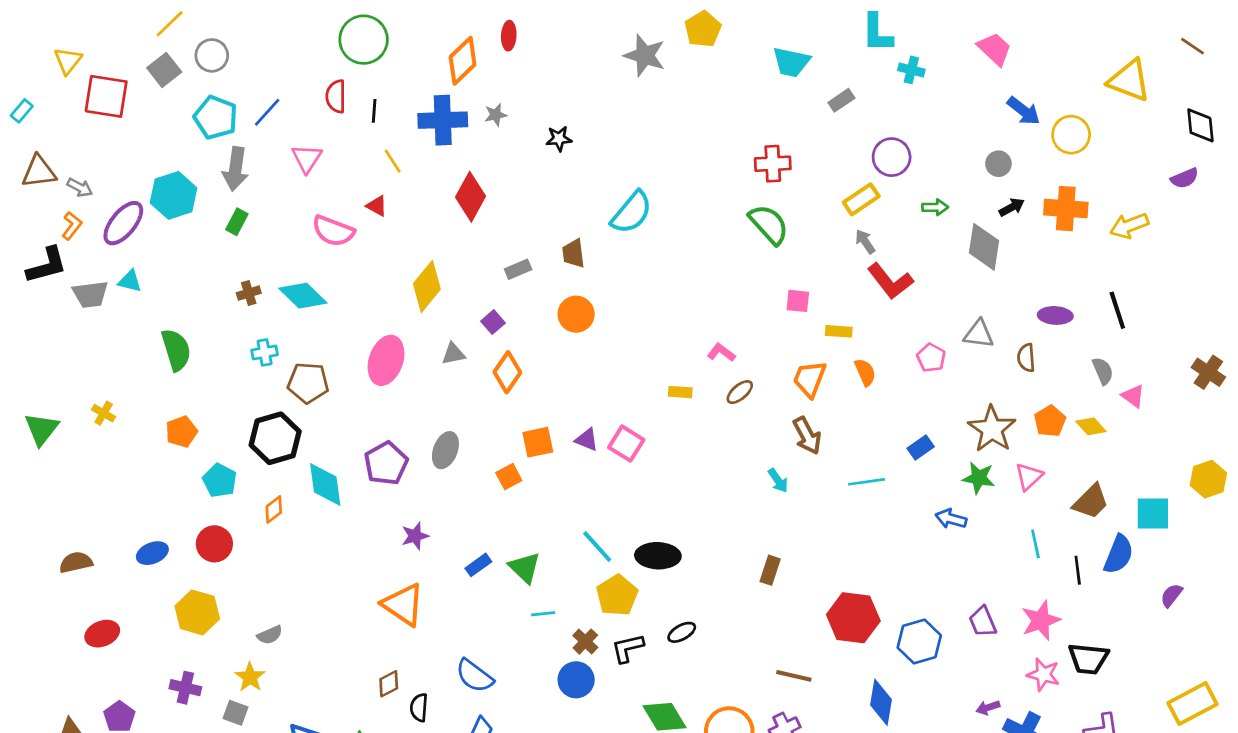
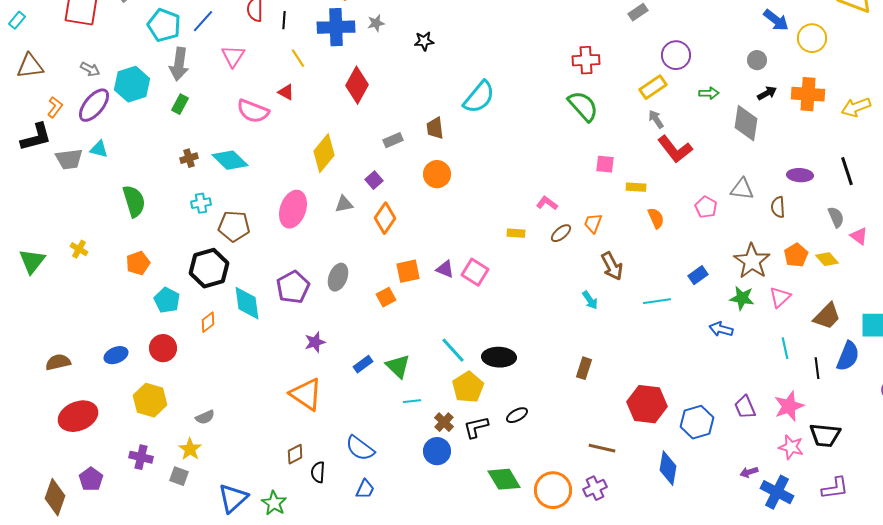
gray arrow: (80, 187) -> (90, 69), moved
orange trapezoid: (810, 379) -> (593, 223), moved, size x0.7
red ellipse: (102, 634) -> (78, 416), size x1.5

